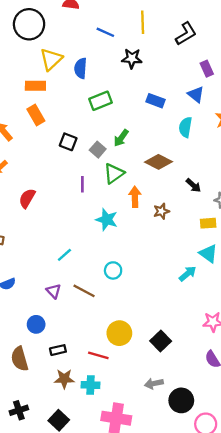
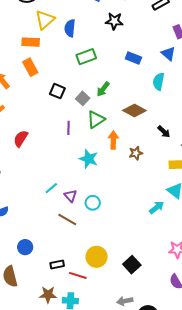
purple triangle: (54, 291) -> (70, 196), moved
black rectangle: (58, 350) -> (57, 265), moved

